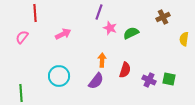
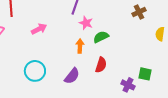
green semicircle: (131, 33) -> (101, 37), moved
orange arrow: (102, 60) -> (80, 46), moved
purple cross: (149, 80) -> (128, 85), moved

